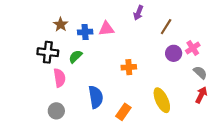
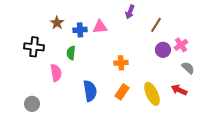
black cross: (48, 52) -> (34, 47), moved
green semicircle: (75, 56) -> (71, 53), turned -40
red arrow: (201, 95) -> (179, 90), moved, turned -91
gray circle: (56, 111) -> (32, 104), moved
orange rectangle: (123, 112) -> (122, 92), moved

